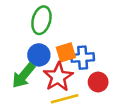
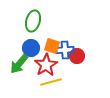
orange square: (66, 52) -> (52, 46), turned 35
red circle: (98, 82) -> (77, 56), moved

